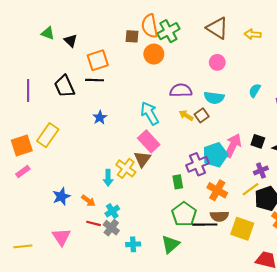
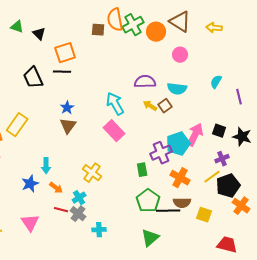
orange circle: (154, 54) -> (156, 32), moved
brown triangle: (142, 159) -> (68, 126), moved
yellow cross: (126, 168) -> (92, 173), moved
cyan arrow: (108, 178) -> (46, 166), moved
yellow square: (242, 229) -> (204, 215), size x0.7
green triangle: (170, 244) -> (150, 238), moved

